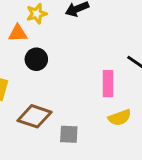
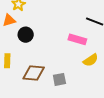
pink rectangle: (108, 84) -> (77, 39), turned -60

